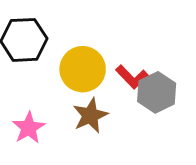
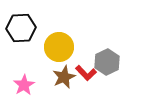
red L-shape: (132, 77) -> (86, 73), moved

